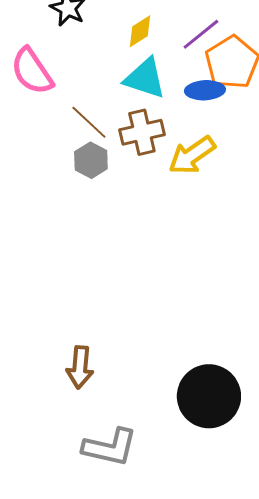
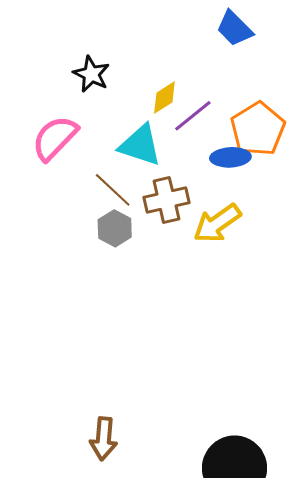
purple line: (201, 34) -> (193, 116), moved
pink semicircle: (32, 71) -> (55, 138), turned 78
cyan triangle: (145, 78) -> (140, 145), moved

